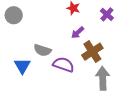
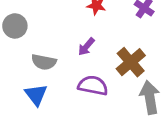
purple arrow: (78, 33) -> (86, 47), moved
gray semicircle: (42, 50) -> (44, 62), moved

